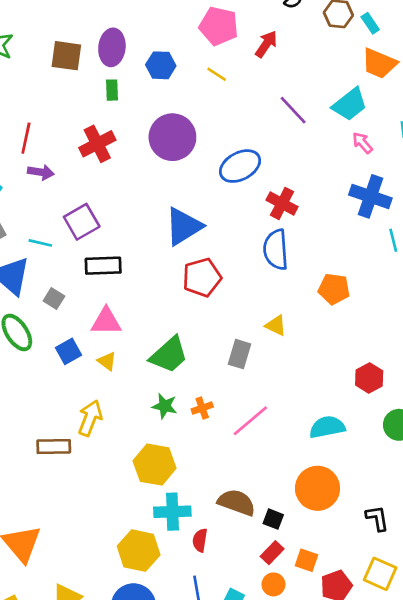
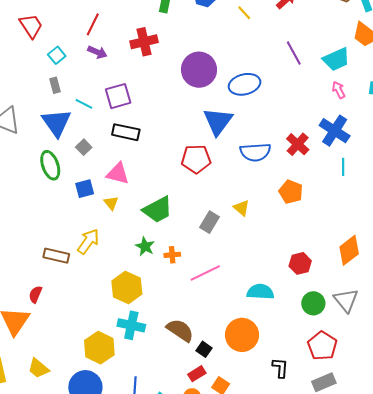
purple circle: (172, 137) -> (199, 70), moved
red cross: (282, 203) -> (298, 144), moved
blue triangle: (184, 226) -> (218, 121), moved, turned -36
blue semicircle: (276, 250) -> (255, 152), turned -104
red semicircle: (200, 540) -> (35, 294), moved

